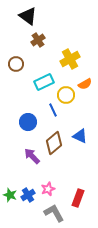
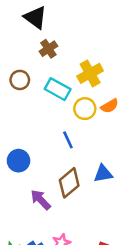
cyan rectangle: (44, 82) -> (58, 89), moved, turned 54
yellow circle: (66, 95) -> (85, 109), moved
blue circle: (28, 122) -> (18, 161), moved
blue triangle: (80, 136) -> (103, 174), turned -35

